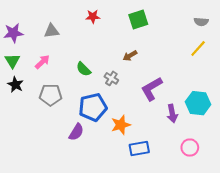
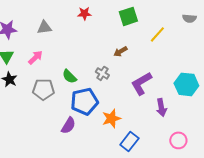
yellow line: (198, 48) -> (157, 34), moved
green semicircle: (84, 69) -> (69, 76), moved
cyan hexagon: (198, 103) -> (186, 84), moved
blue rectangle: (139, 149) -> (129, 141), turned -42

